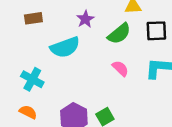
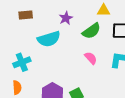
cyan cross: (32, 79) -> (22, 62), turned 36
orange semicircle: (28, 112) -> (17, 88), turned 56

